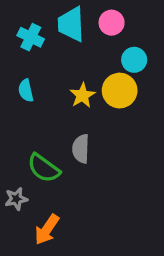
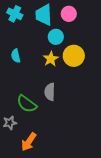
cyan cross: (31, 37) -> (15, 14), moved
cyan circle: (134, 60) -> (56, 37), moved

